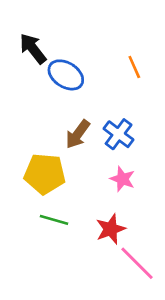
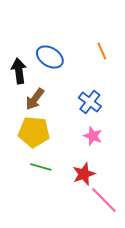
black arrow: (33, 49) -> (19, 71), moved, turned 30
brown arrow: (78, 134) -> (35, 99), moved

